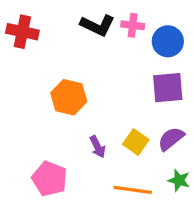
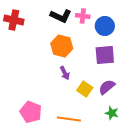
orange hexagon: (69, 97) -> (62, 46), moved
purple arrow: (97, 147) -> (65, 73), moved
orange line: (133, 190) -> (69, 119), moved

